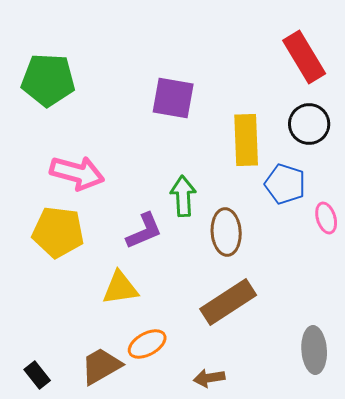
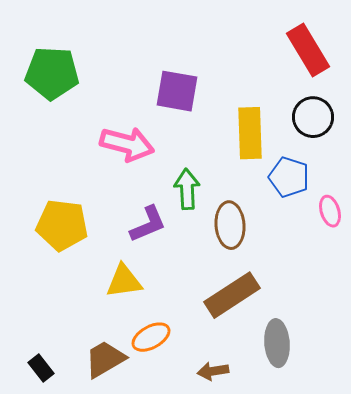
pink arrow: (77, 173) -> (127, 144), moved
gray ellipse: (314, 350) -> (277, 343), moved

